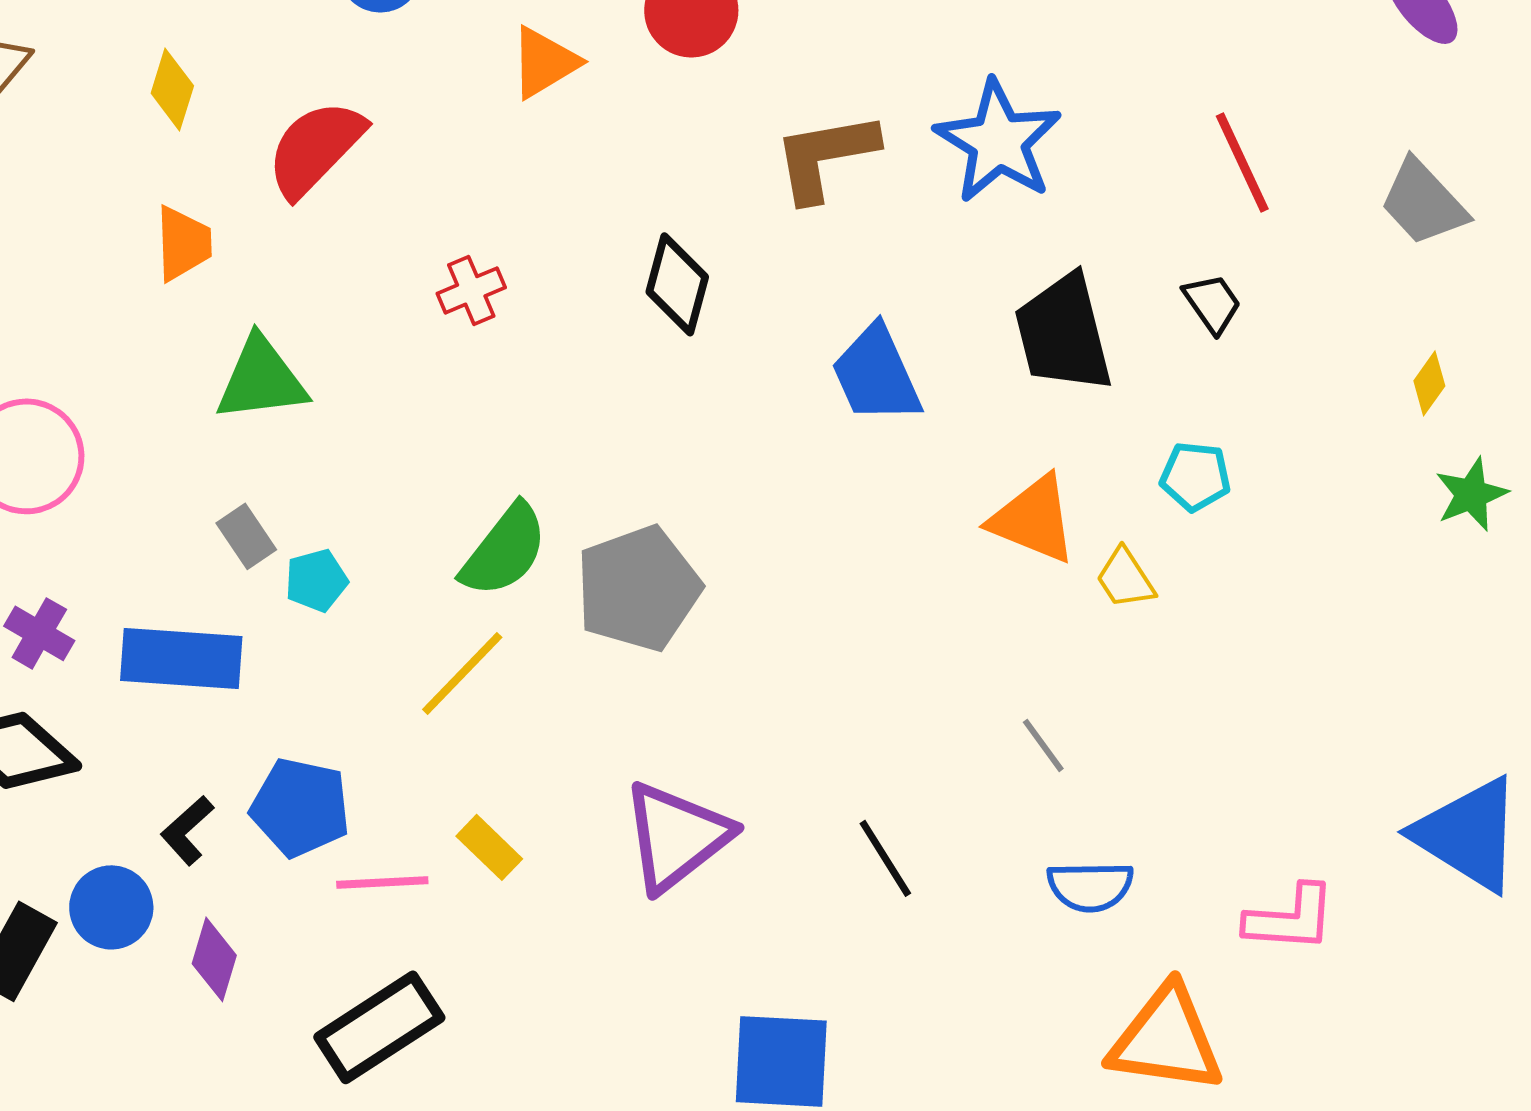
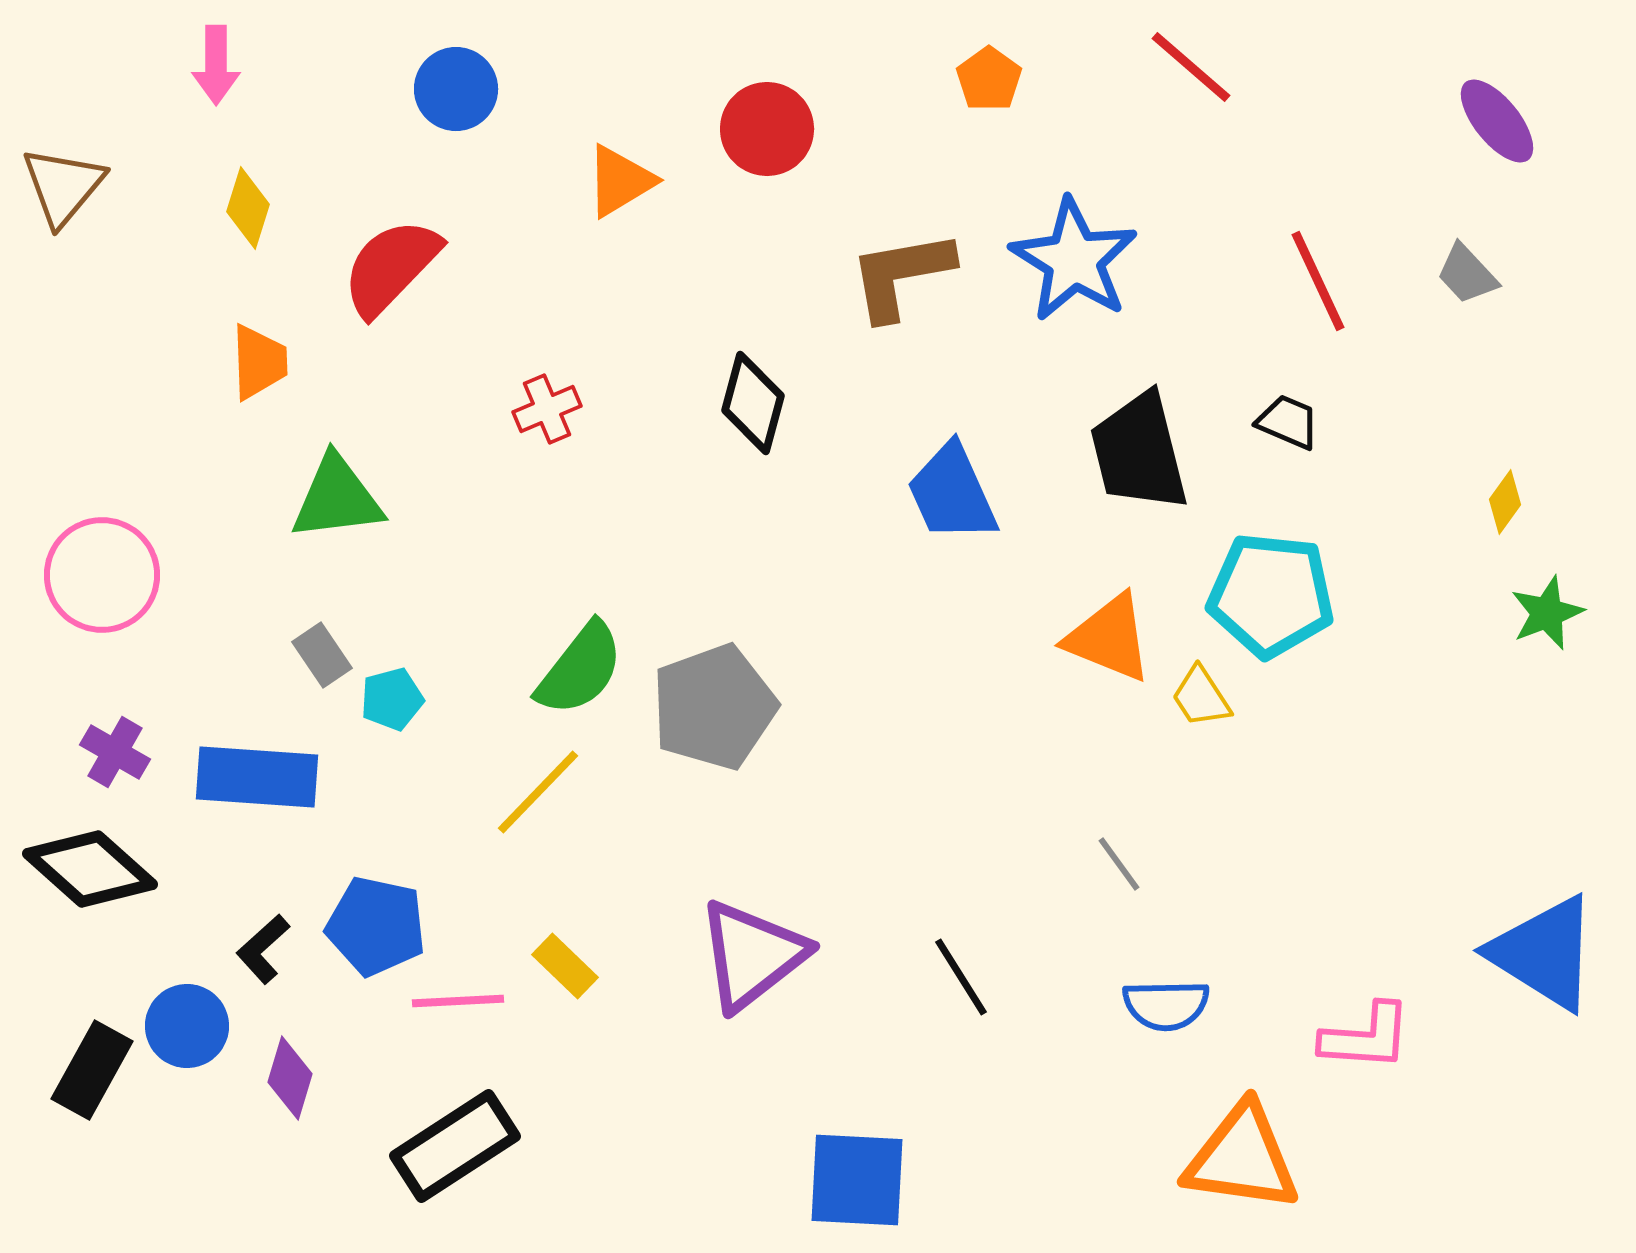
gray trapezoid: (1423, 202) -> (1467, 274), moved, size x0.7
black trapezoid: (1212, 303) -> (1288, 422), turned -32
cyan pentagon: (1195, 476) -> (1271, 595), size x1.8

